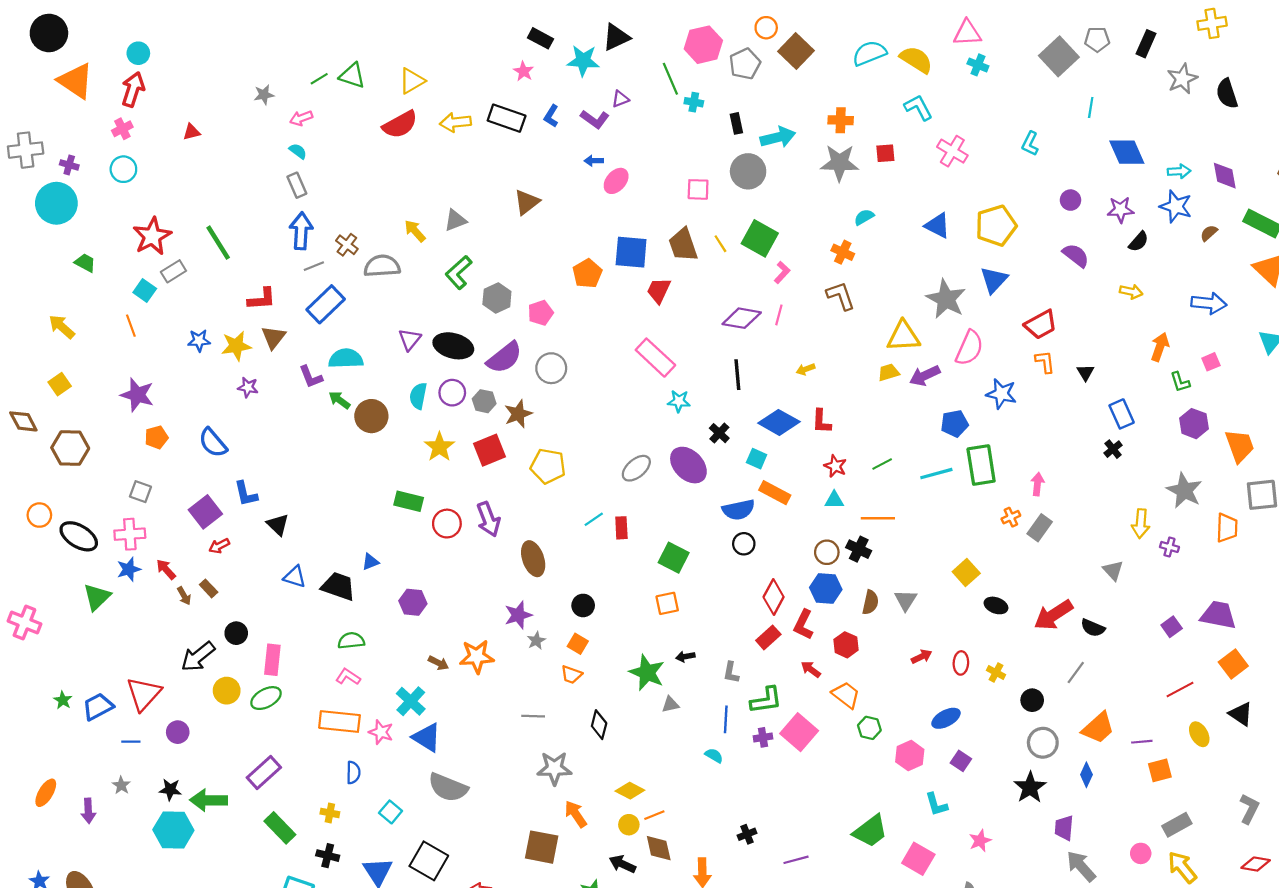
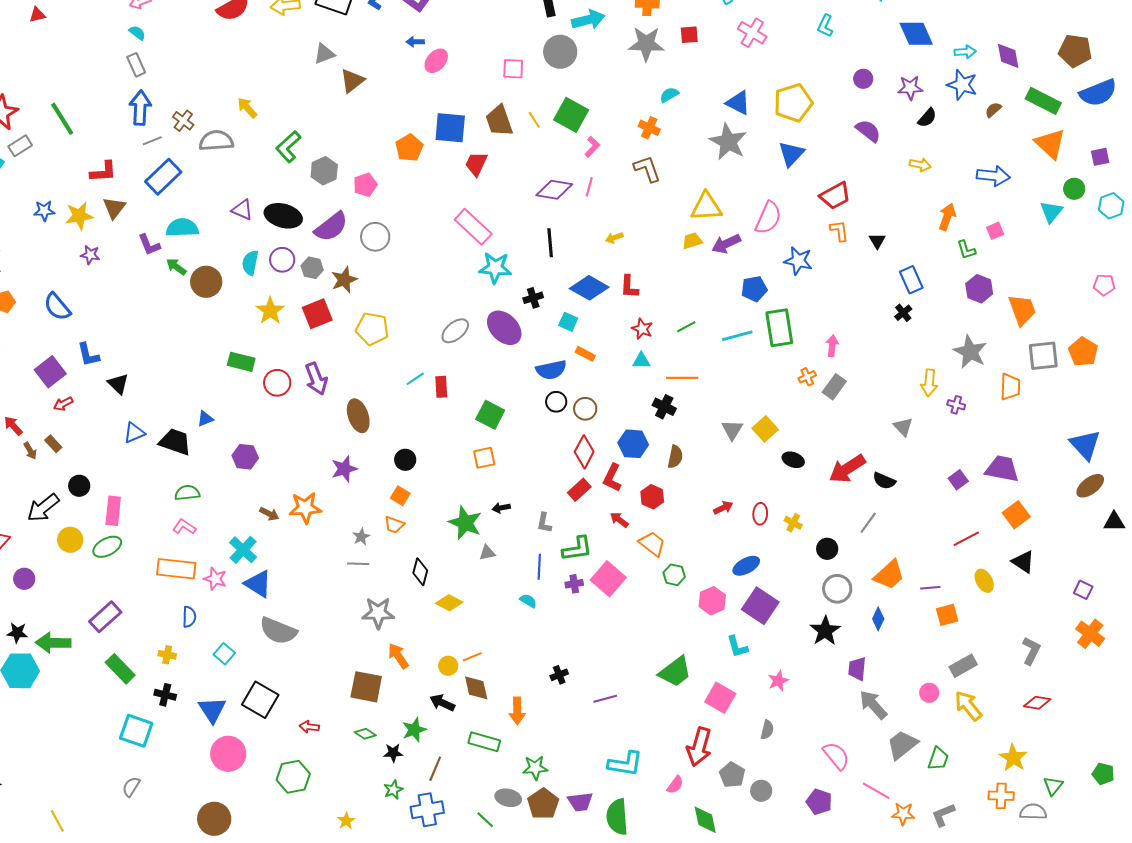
gray triangle: (455, 220) -> (324, 54), moved
gray star: (946, 299) -> (728, 142), moved
purple triangle: (410, 339) -> (242, 210), turned -45
cyan star: (679, 401) -> (495, 268), size x1.5
black cross: (719, 433) -> (533, 298), turned 30
orange rectangle: (775, 493) -> (585, 354), size x0.7
brown circle: (827, 552) -> (585, 409), moved
blue triangle: (295, 577) -> (134, 433), turned -40
gray triangle: (906, 600) -> (732, 430), moved
gray star: (536, 641) -> (361, 537), moved
purple square: (961, 761) -> (760, 606), size x1.8
yellow diamond: (630, 791) -> (449, 603), moved

